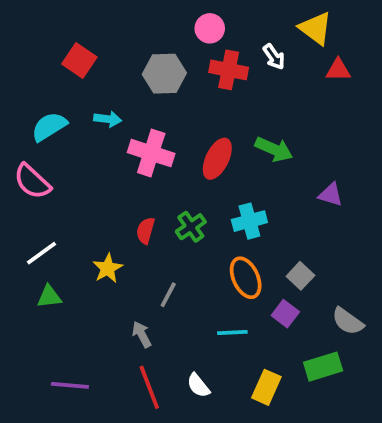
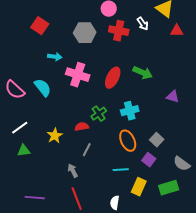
cyan semicircle: (49, 127) -> (43, 88), moved, turned 84
red semicircle: (145, 231) -> (82, 127), moved, turned 64
white semicircle: (198, 385) -> (115, 203), moved, turned 48
yellow rectangle: (266, 387) -> (139, 187), moved

